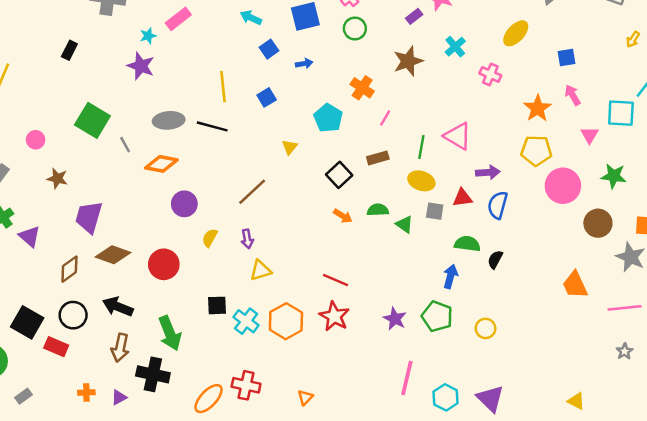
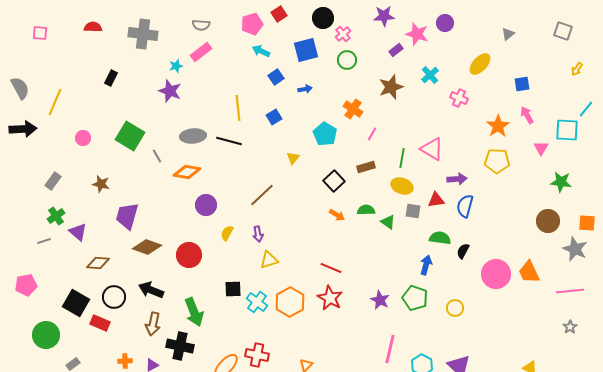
pink circle: (36, 140) -> (83, 138), moved
pink circle: (563, 186) -> (496, 274), moved
brown diamond: (69, 269) -> (98, 263), moved, turned 40

